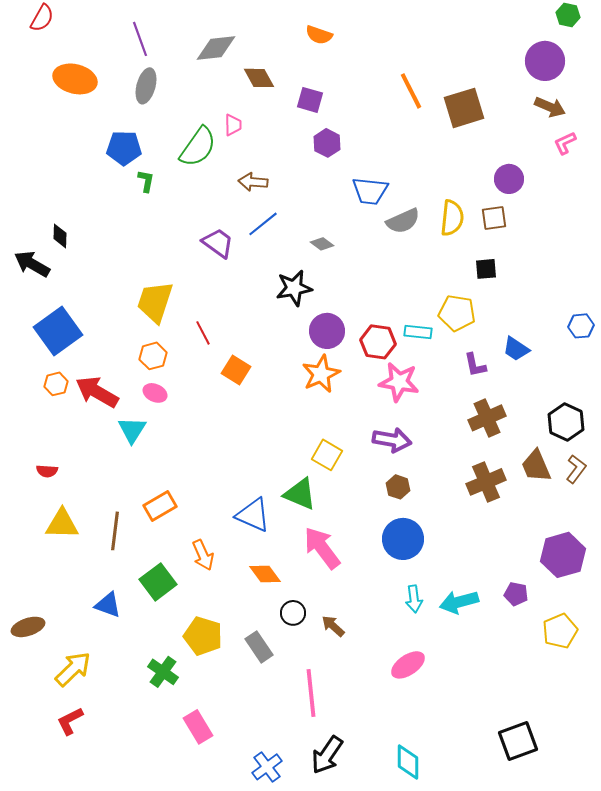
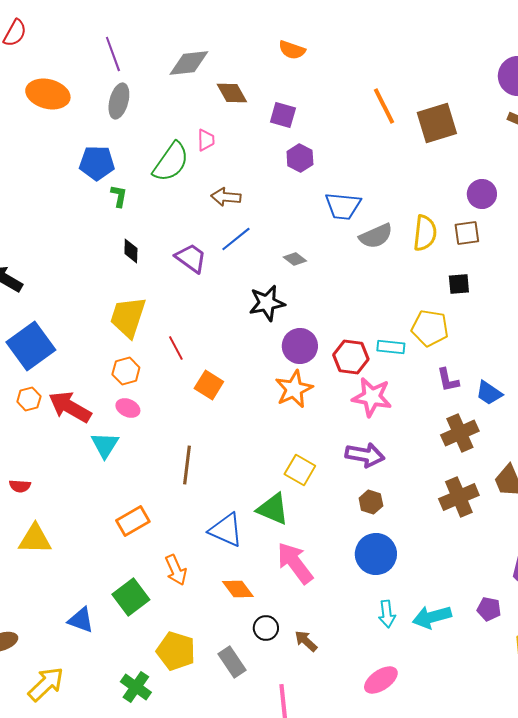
black diamond: (60, 236) -> (131, 251), moved
blue trapezoid: (516, 349) -> (489, 393), moved
brown line: (115, 531) -> (187, 465), moved

